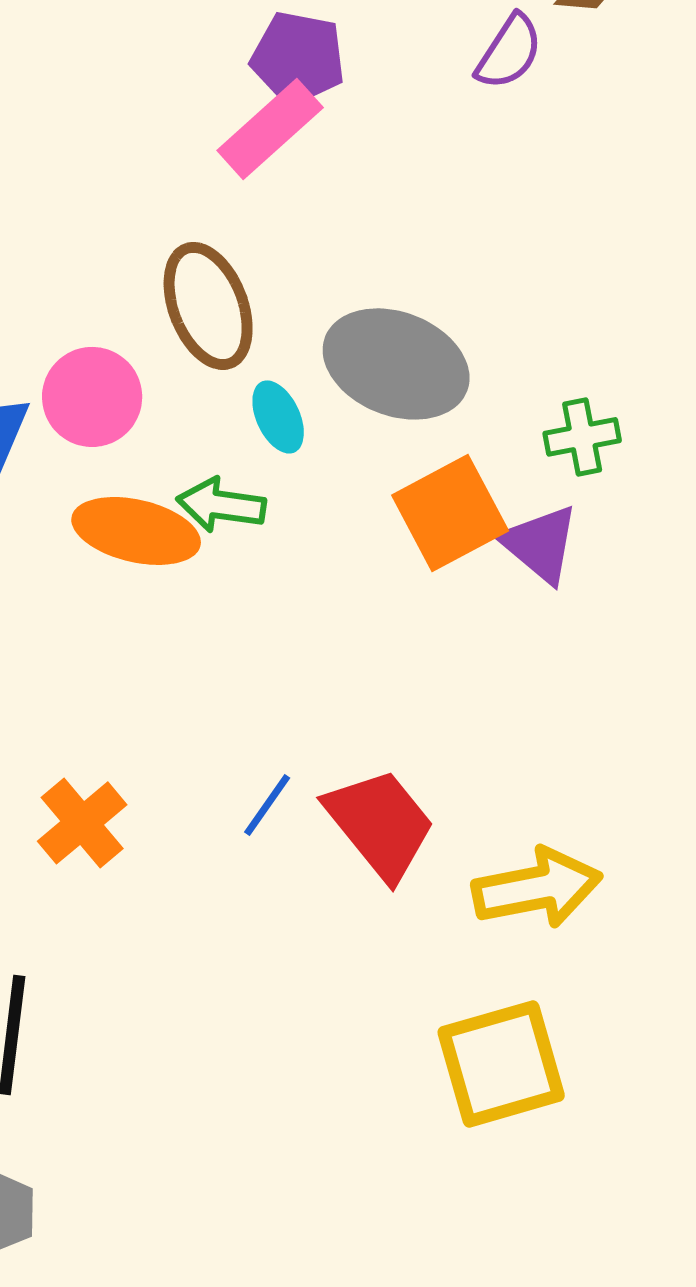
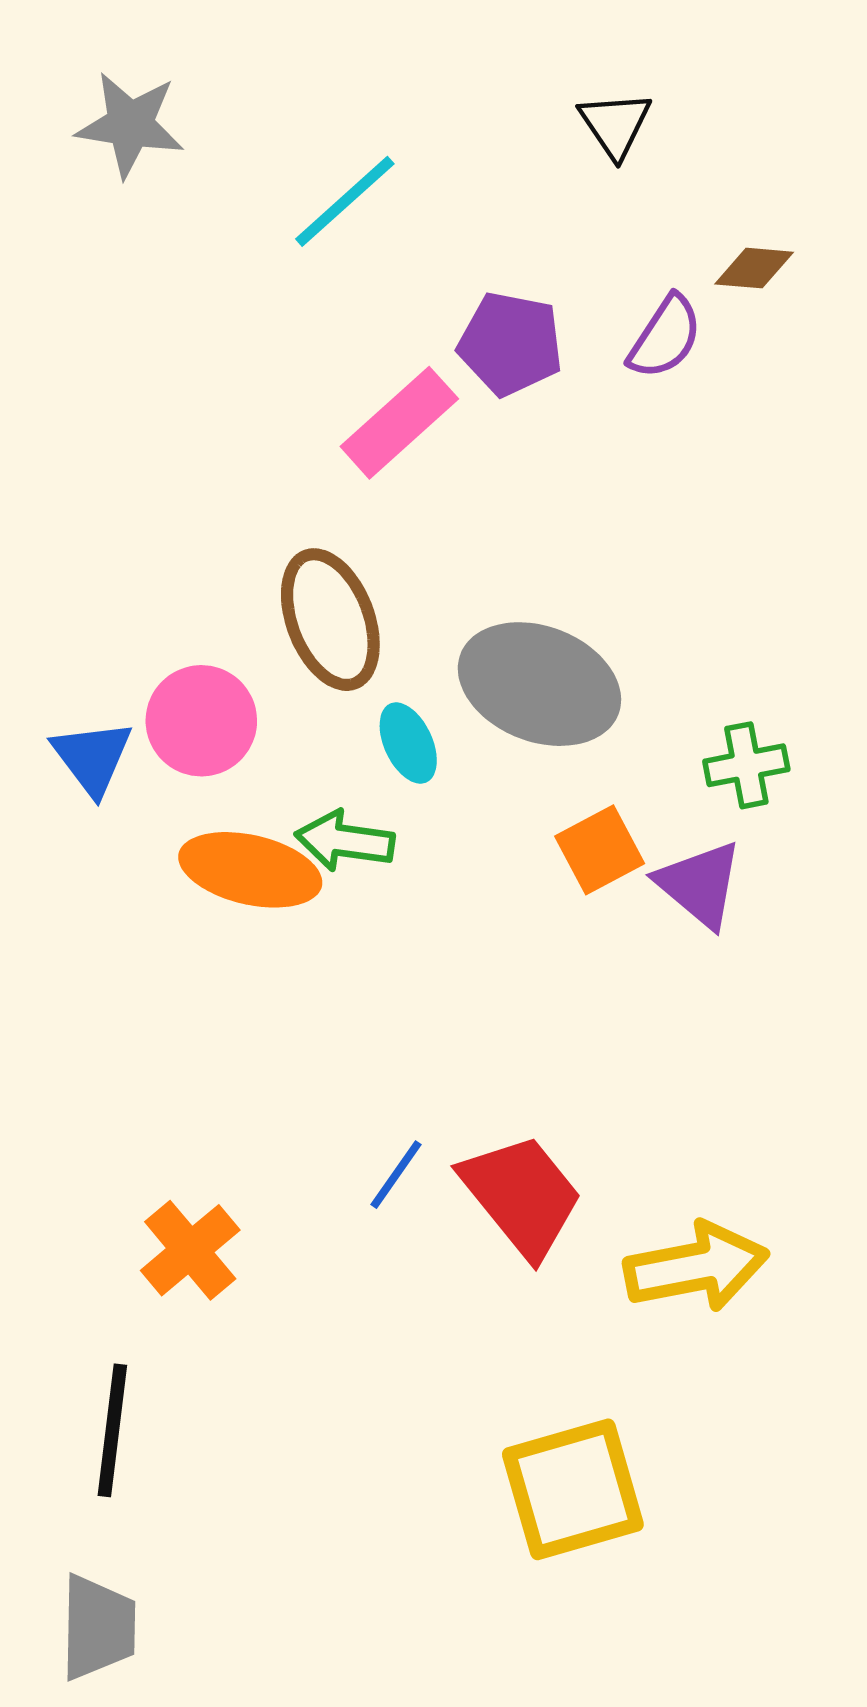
purple pentagon: (298, 58) -> (511, 344), moved
orange square: (450, 513) -> (600, 850), size x0.7
orange cross: (82, 823) -> (190, 1250), moved
yellow square: (501, 1064) -> (573, 1489), moved

